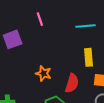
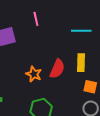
red semicircle: (72, 83) -> (57, 69), moved

